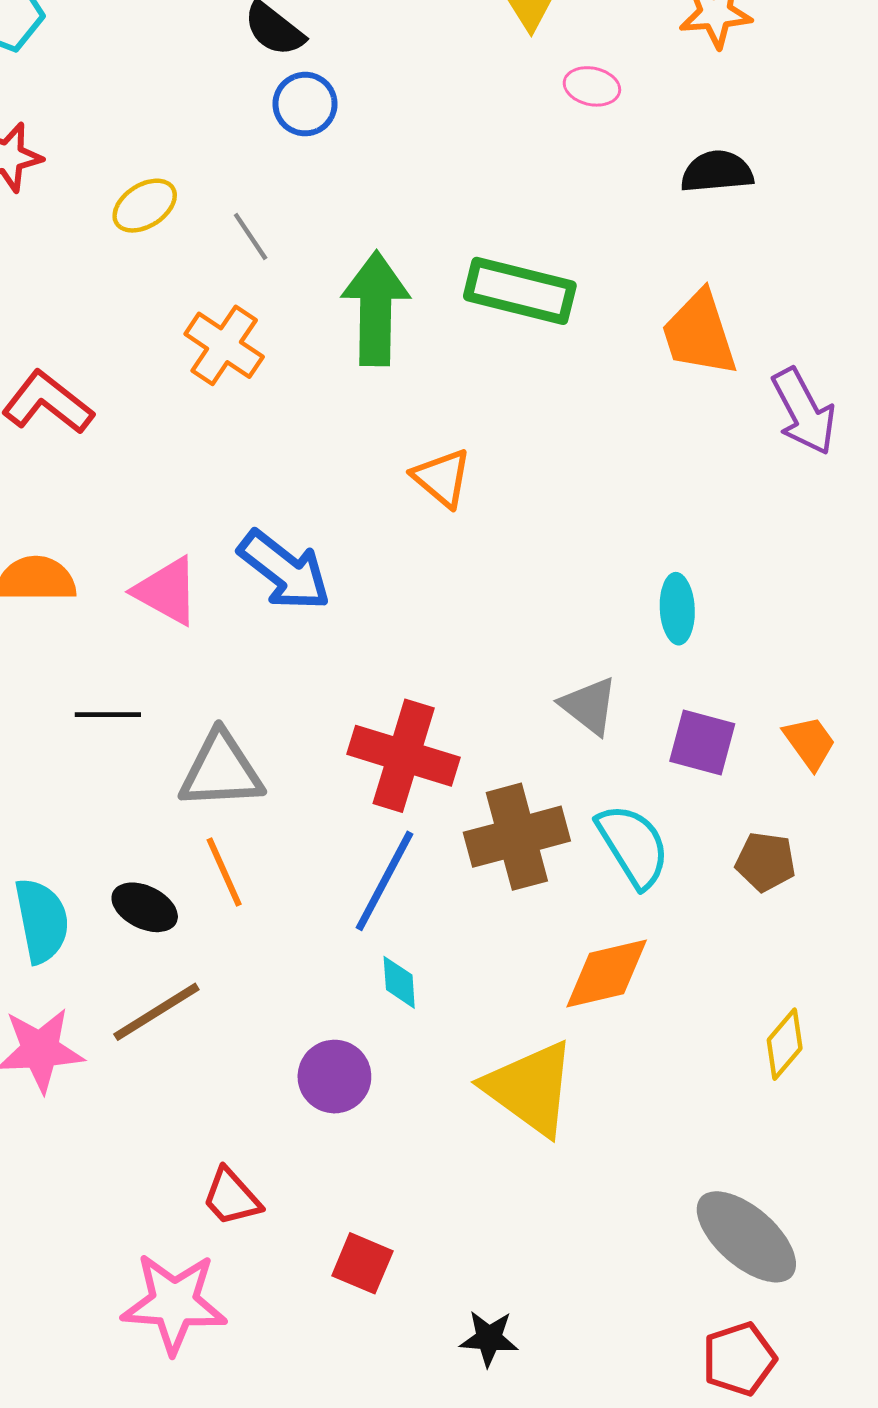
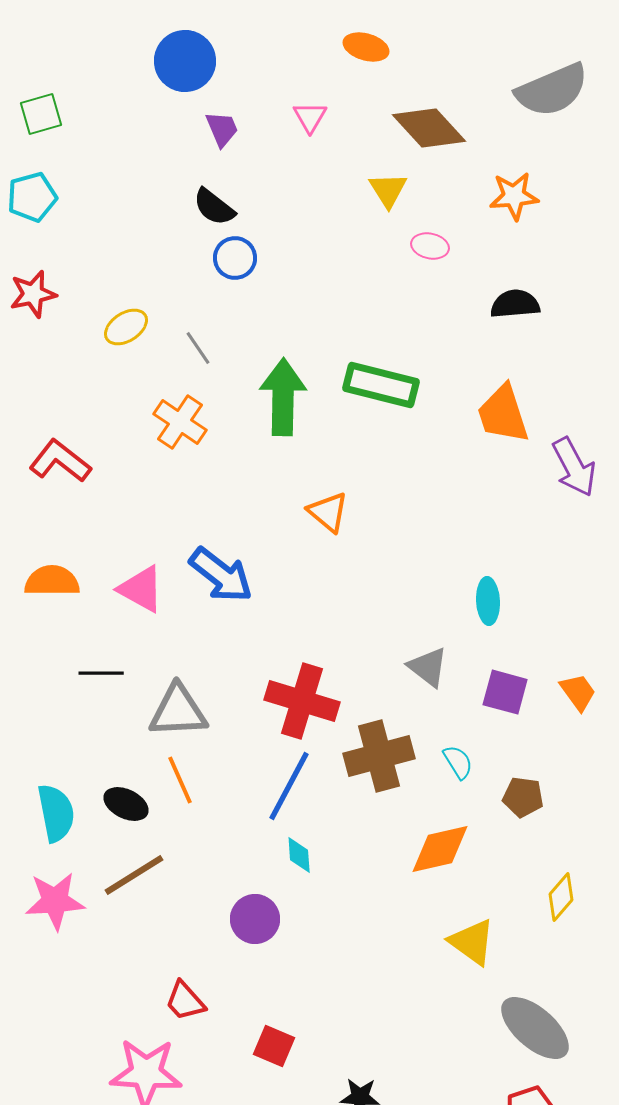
cyan semicircle: (633, 846) -> (458, 762), size x0.6
brown pentagon: (766, 862) -> (523, 797), moved
yellow triangle: (530, 1088) -> (472, 942), moved, size x0.7

